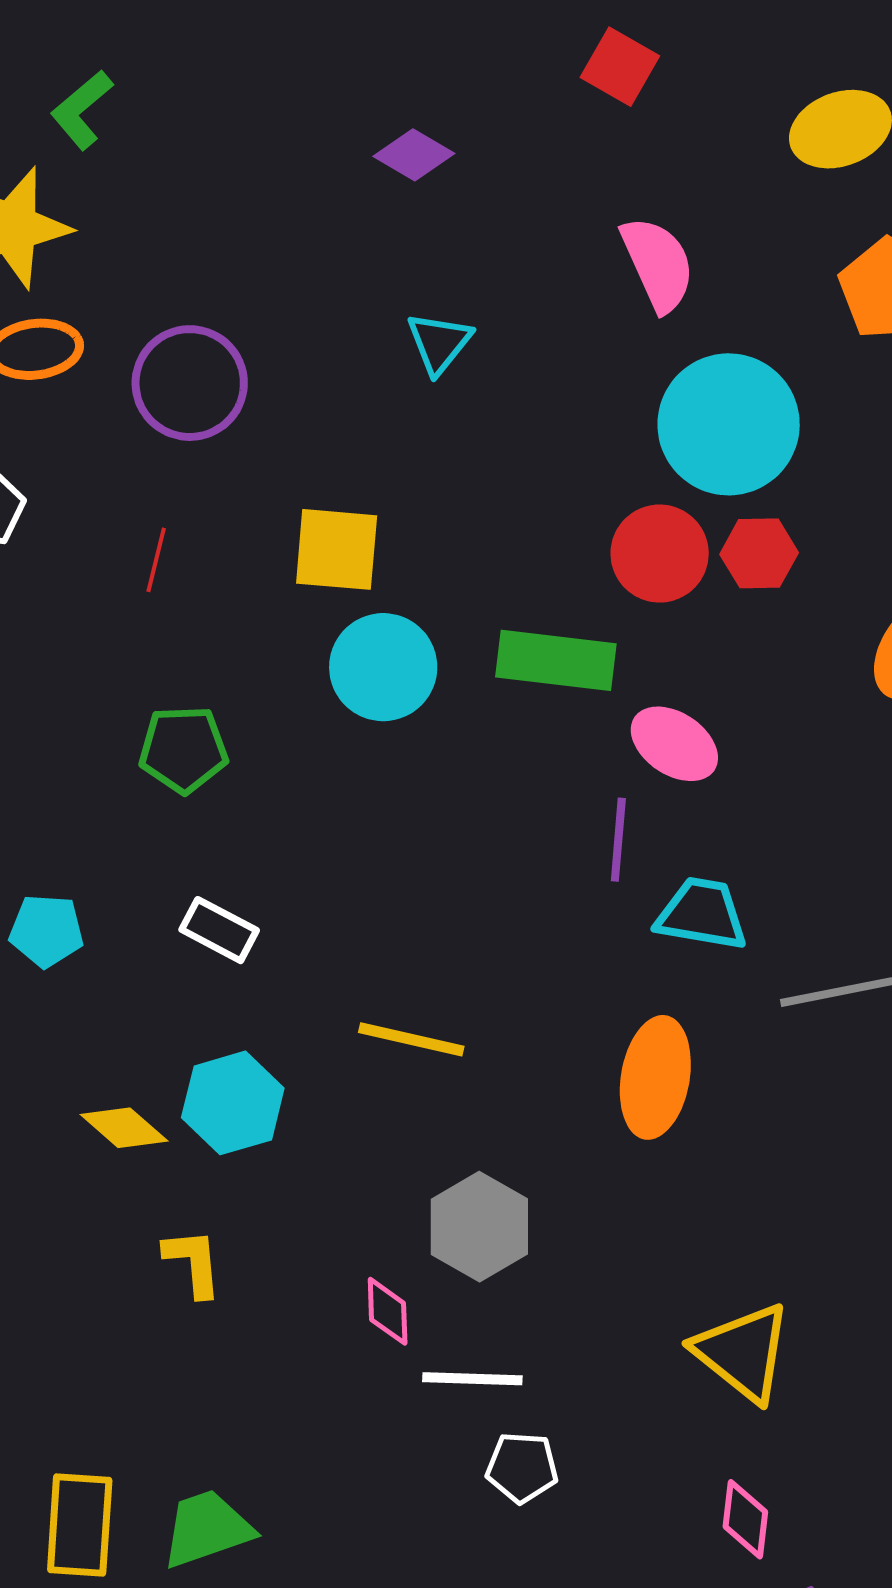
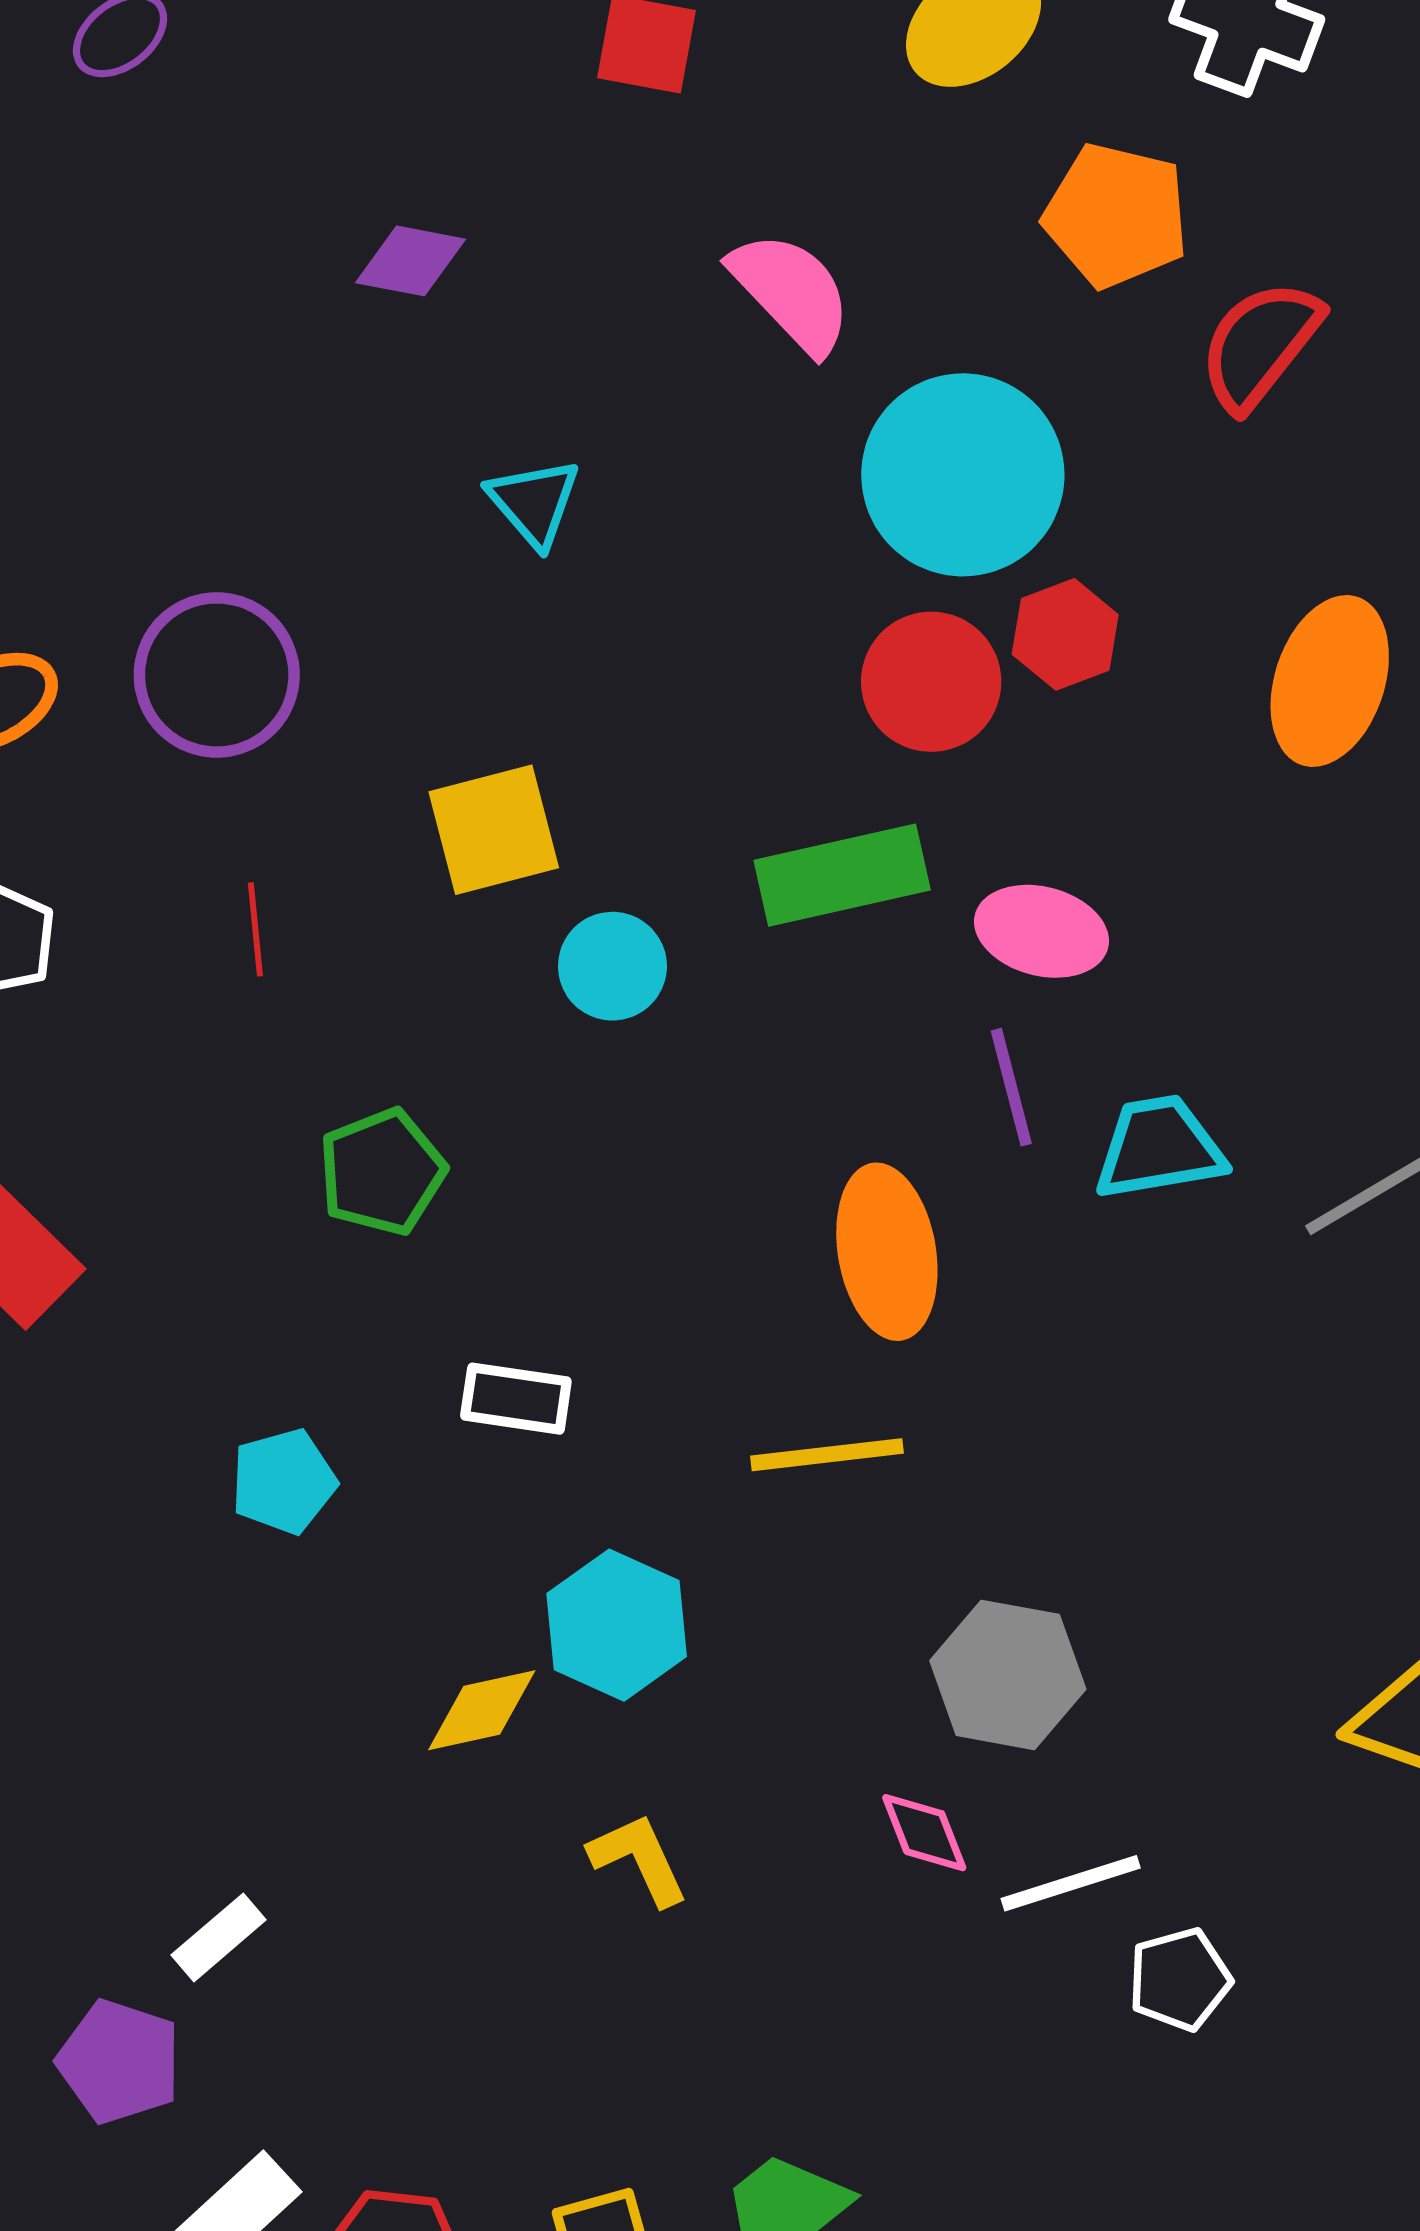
cyan circle: (383, 667) -> (612, 966), size x0.7
orange ellipse: (655, 1077) -> (887, 1252), moved
yellow diamond: (124, 1128) -> (482, 1710), turned -34

